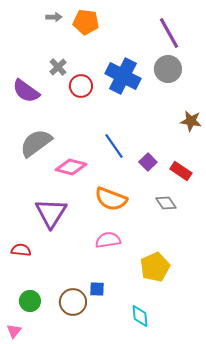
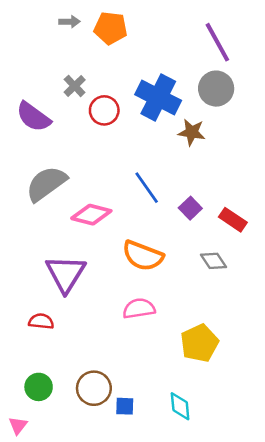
brown star: (191, 121) -> (192, 132), moved
red semicircle: (21, 250) -> (41, 321), moved
blue square: (97, 289) -> (125, 406), moved

